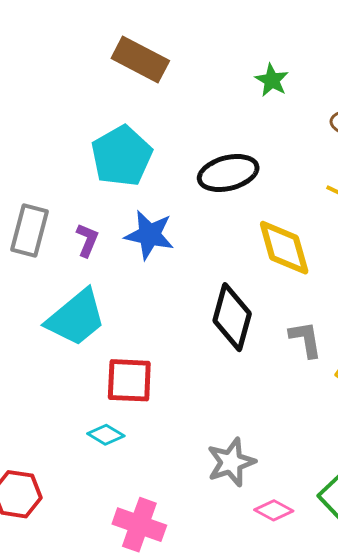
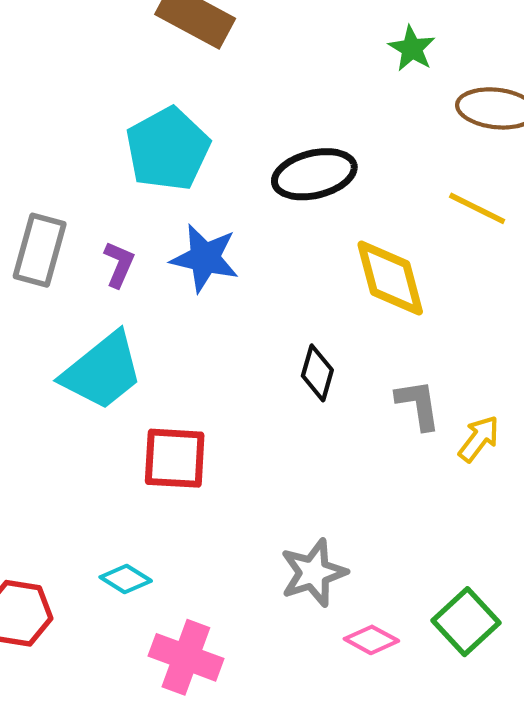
green star: (272, 80) -> (412, 49), moved
black diamond: (232, 317) -> (317, 373), size x0.6
cyan diamond: (106, 435) -> (126, 579), moved

